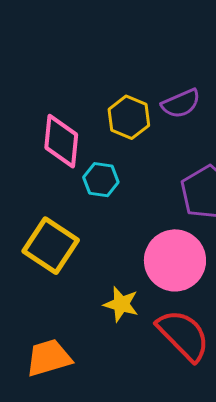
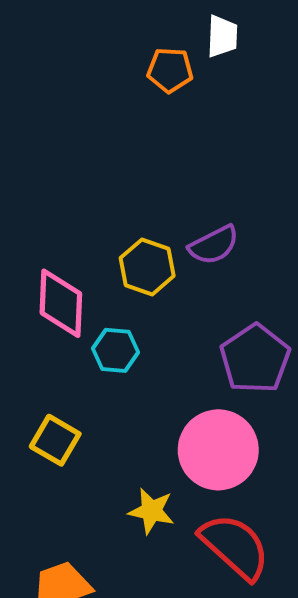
yellow square: (51, 246) -> (55, 440), size x0.7

